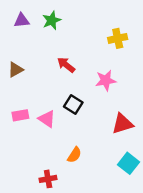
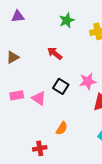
green star: (52, 20) -> (67, 20), moved
pink star: (106, 80) -> (88, 81), moved

